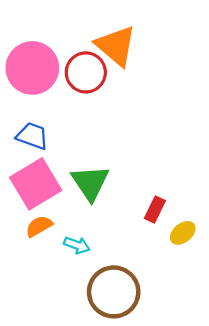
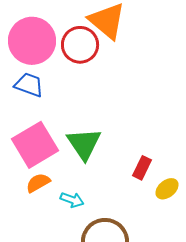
blue trapezoid: (32, 136) -> (29, 85), moved

